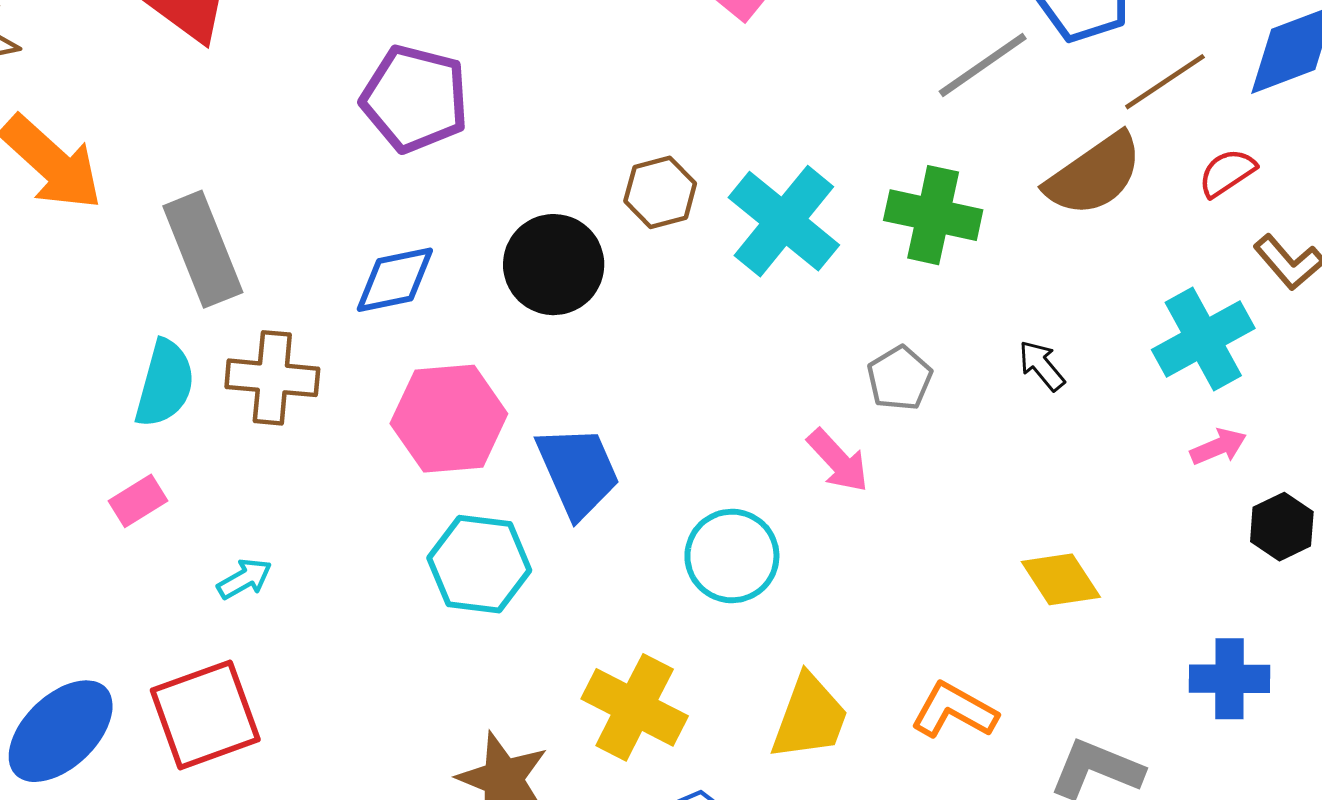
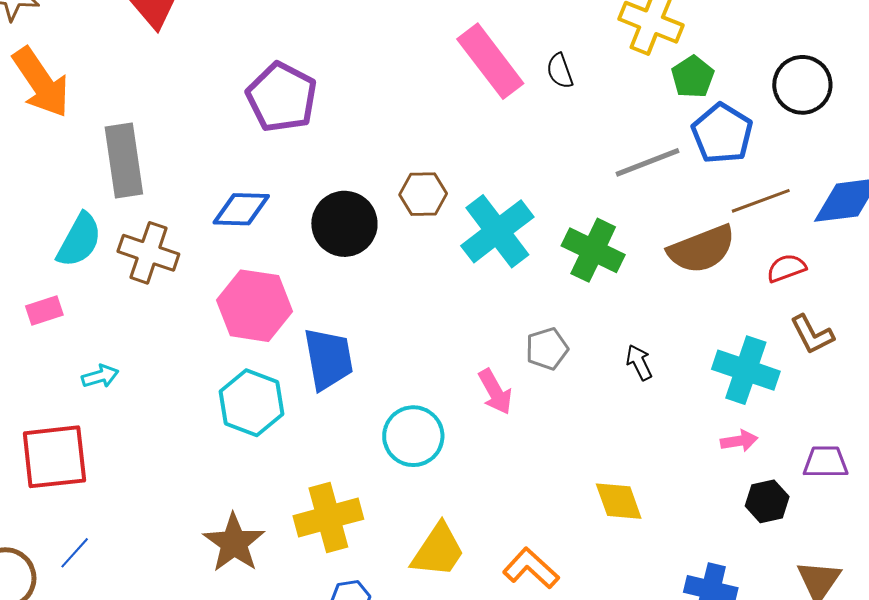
cyan cross: (1203, 339) -> (746, 370), turned 34
yellow cross: (635, 707) -> (328, 517), turned 34

